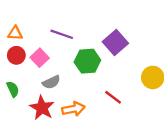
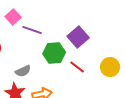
pink square: (40, 58) -> (13, 17), moved
red line: (113, 97) -> (77, 67), moved

